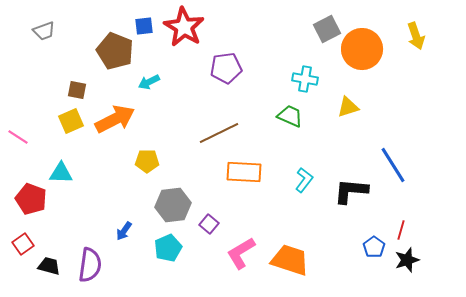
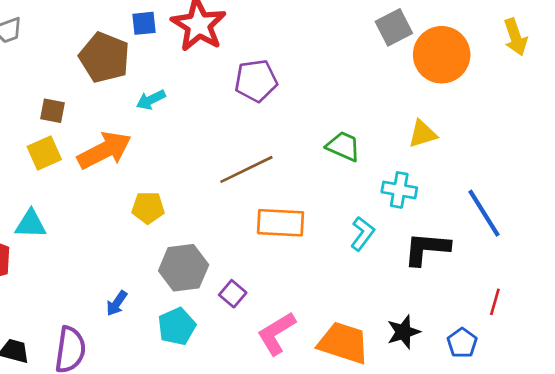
cyan cross: (305, 79) -> (399, 190), moved
blue pentagon: (374, 247) -> (462, 343), moved
black star: (407, 260) -> (403, 332), moved

